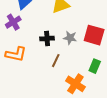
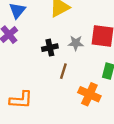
orange L-shape: (16, 54) -> (21, 100), moved

